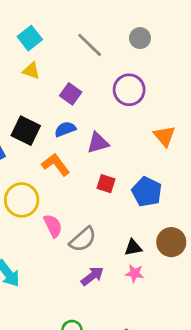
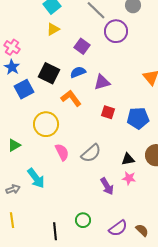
yellow triangle: (31, 71) -> (53, 29), turned -48
purple circle: (129, 90) -> (116, 31), moved
blue pentagon: (147, 192) -> (138, 118), turned -30
pink semicircle: (53, 226) -> (62, 152), moved
purple arrow: (92, 276) -> (107, 186), moved, turned 96

